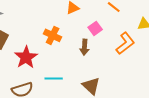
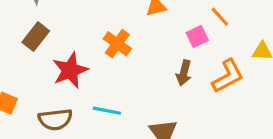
pink square: (95, 28) -> (197, 36), moved
brown arrow: (84, 47) -> (184, 73), moved

